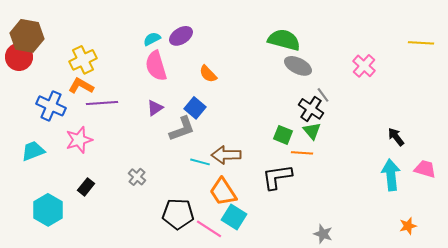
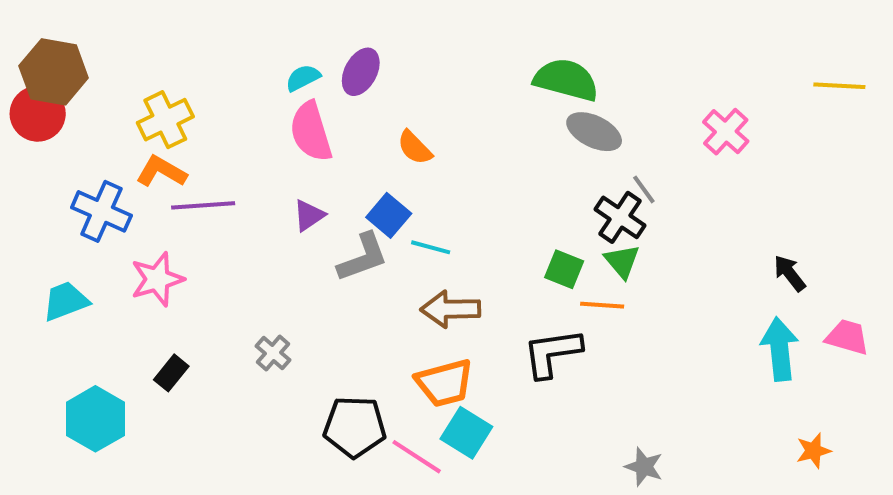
purple ellipse: (181, 36) -> (361, 72), turned -30
cyan line: (200, 162) -> (431, 247), moved
orange trapezoid: (223, 192) -> (445, 383), turned -72

